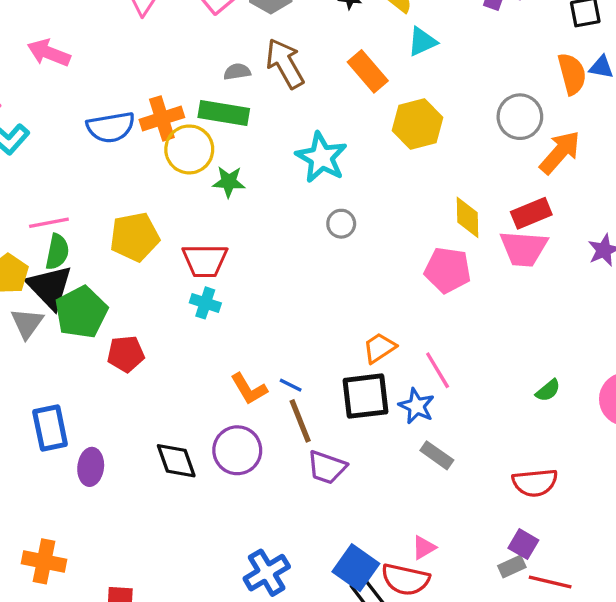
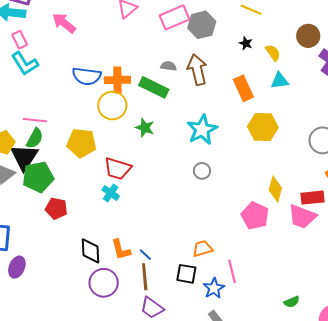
yellow circle: (189, 149) -> (112, 105), moved
black square: (366, 396) -> (186, 274), size x0.7
black diamond: (176, 461) -> (90, 251), moved

